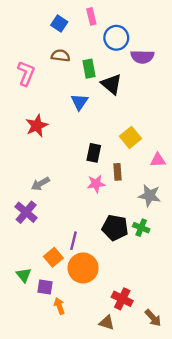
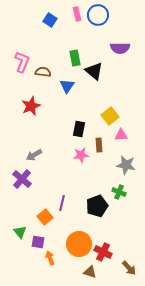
blue circle: (116, 38) -> (98, 15), moved
brown semicircle: (60, 56) -> (43, 72), moved
pink triangle: (158, 160) -> (121, 135), moved
black pentagon: (115, 228) -> (97, 206), moved, turned -30
orange circle: (83, 268) -> (79, 244), moved

